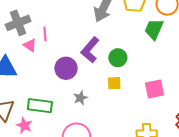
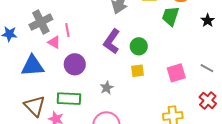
purple circle: (66, 68) -> (75, 64), moved

